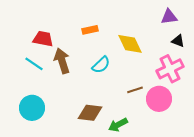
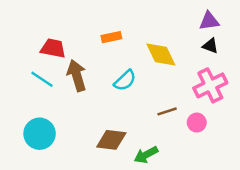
black triangle: (178, 41) -> (210, 46), moved
pink circle: (159, 99) -> (197, 123), size x0.6

